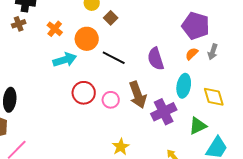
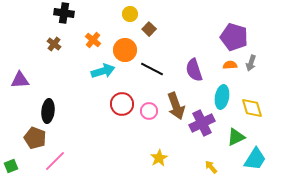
brown cross: (19, 24) -> (54, 44), moved, turned -32
orange semicircle: (192, 54) -> (230, 65), turned 40

